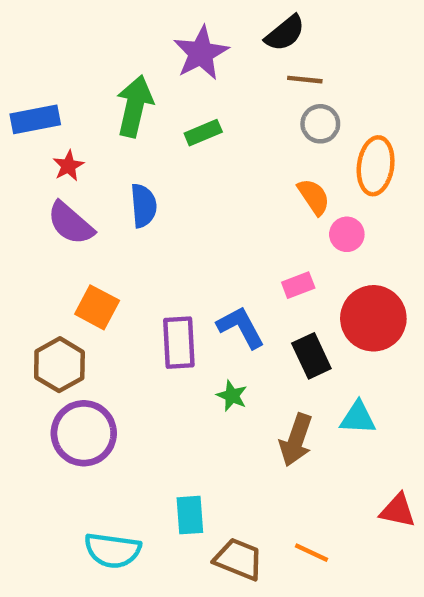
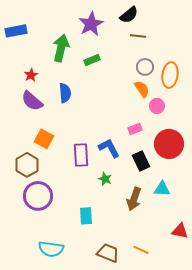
blue rectangle: (35, 119) -> (16, 31), moved
gray circle: (320, 124) -> (145, 67), moved
cyan rectangle: (190, 515) -> (86, 216), moved

